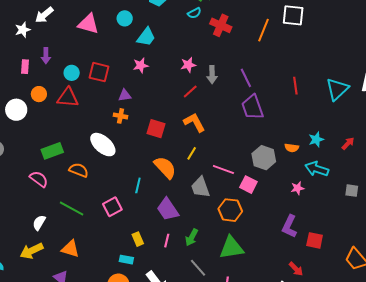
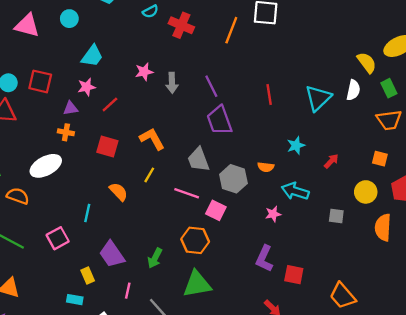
cyan trapezoid: (146, 37) -> (92, 56), moved
pink star: (141, 65) -> (87, 87), moved
red line: (190, 91) -> (110, 104), moved
cyan star: (316, 139) -> (296, 145), moved
white ellipse: (103, 145) -> (46, 166), turned -68
orange semicircle: (165, 167) -> (119, 192), size x0.7
gray trapezoid: (200, 187) -> (199, 160), moved
purple trapezoid: (168, 209) -> (112, 254), moved
green arrow: (192, 237) -> (155, 258), moved
pink line: (167, 241) -> (128, 291), moved

